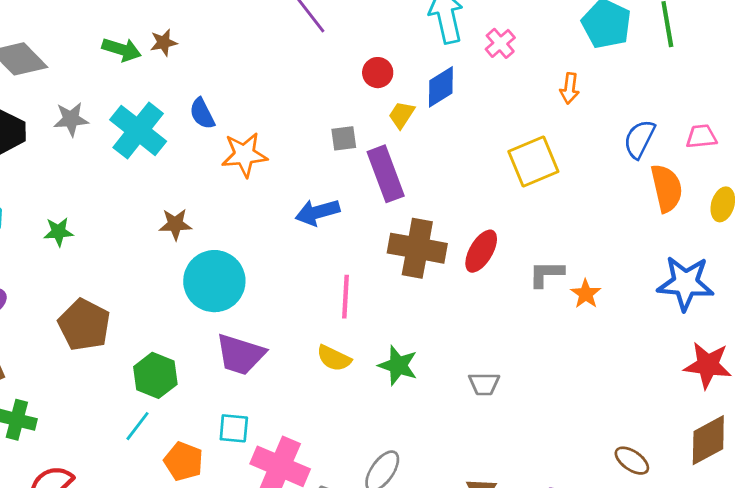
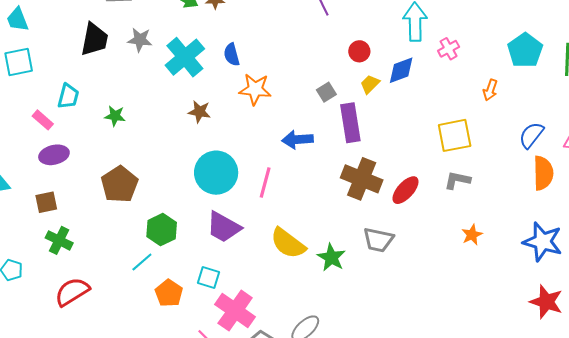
gray square: (344, 138) -> (326, 92), turned -36
brown star: (175, 224) -> (199, 112), moved
gray L-shape: (546, 274) -> (457, 180), moved
pink line: (345, 297) -> (265, 182), moved
yellow semicircle: (334, 358) -> (288, 243), size x1.5
gray trapezoid: (484, 384) -> (378, 240), moved, size x1.4

